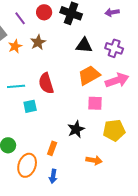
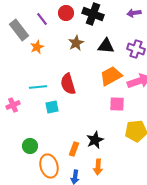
brown star: (38, 42) -> (76, 43), moved
black star: (76, 129) -> (95, 140), moved
orange arrow: (94, 160) -> (98, 167), moved, turned 84
orange ellipse: (27, 165) -> (49, 166), turned -35

